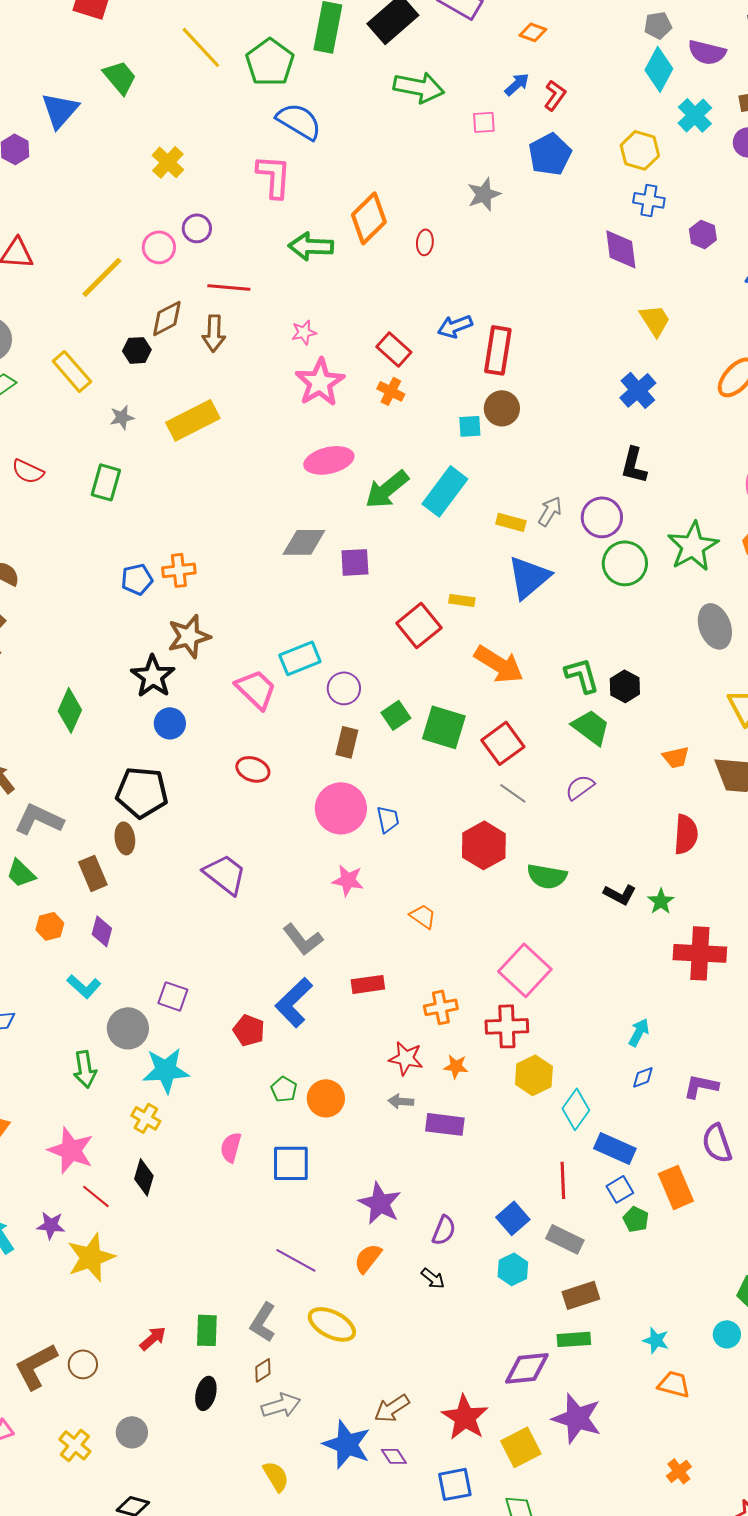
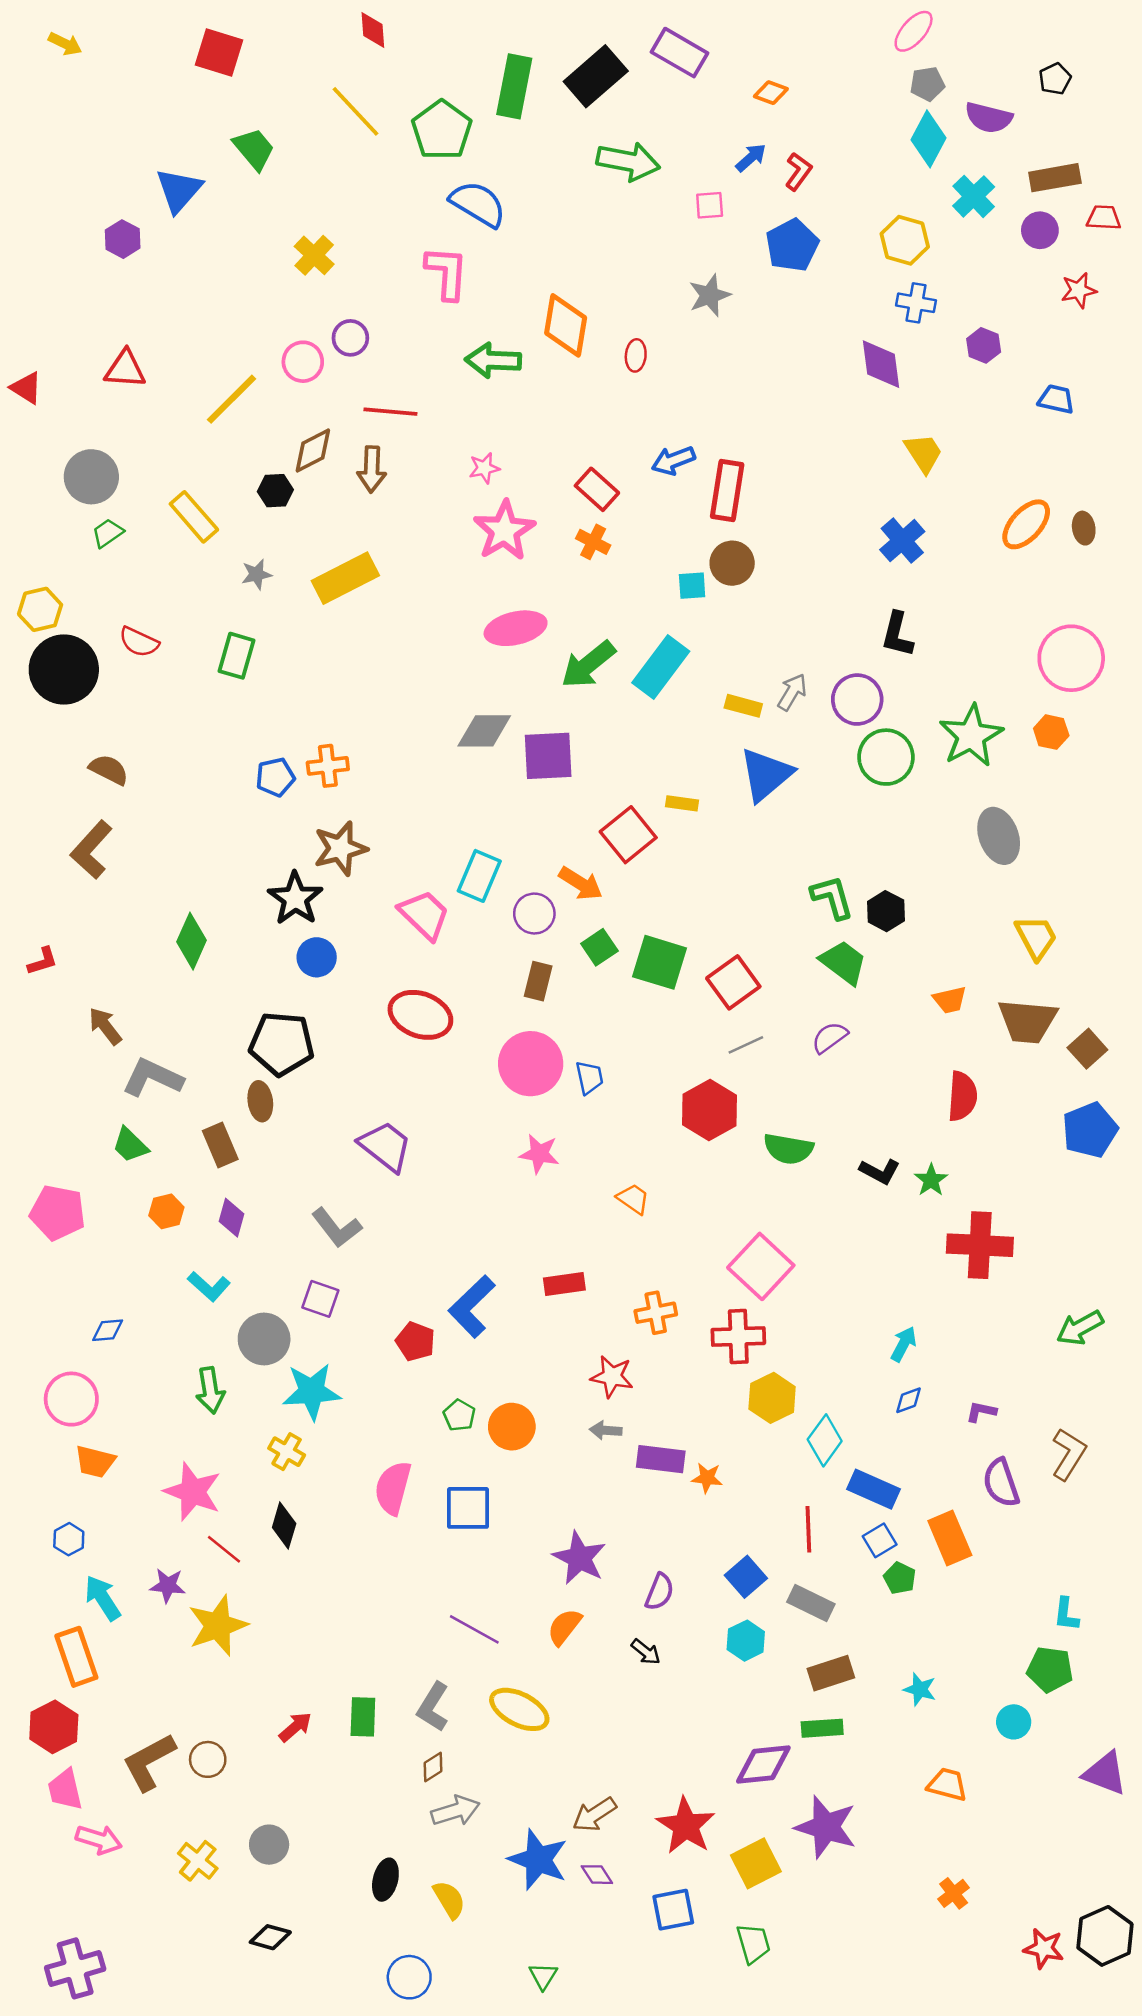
orange diamond: (369, 218) -> (566, 325), turned -36
purple square: (355, 562) -> (548, 756), size x1.4
cyan rectangle: (300, 658) -> (479, 876), turned -45
orange arrow: (499, 664) -> (581, 883), moved, size x0.7
red ellipse: (253, 769) -> (420, 1015), size x1.5
gray line: (513, 793) -> (746, 1045), turned -60
gray L-shape: (303, 939) -> (337, 1228), moved
orange star: (456, 1066) -> (707, 1478), moved
purple L-shape: (701, 1086) -> (981, 1412), size x0.7
pink semicircle: (231, 1147) -> (393, 1488), size x1.4
cyan star: (656, 1340) -> (920, 1689), moved
black ellipse: (206, 1393) -> (385, 1880), moved

